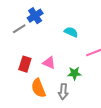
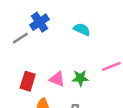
cyan semicircle: (71, 32) -> (82, 29), moved
green star: (74, 73) -> (80, 78), moved

